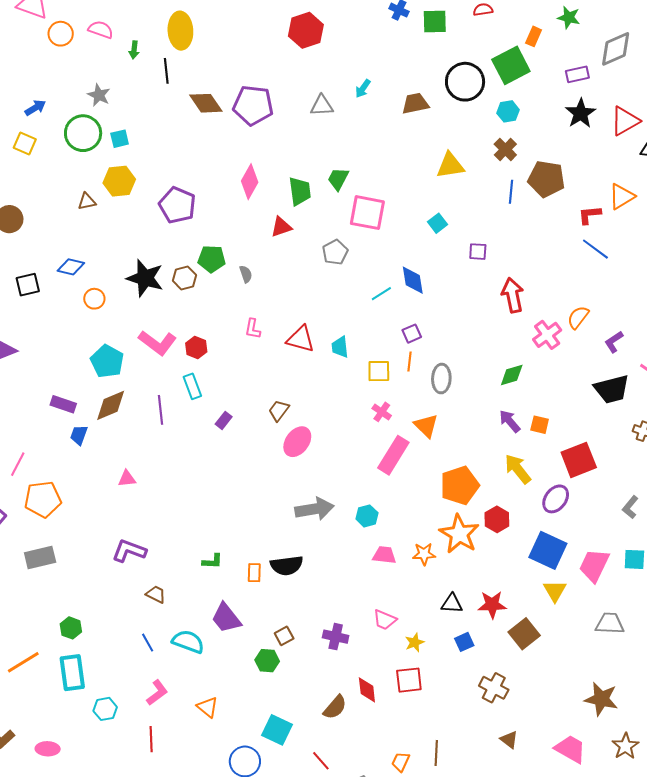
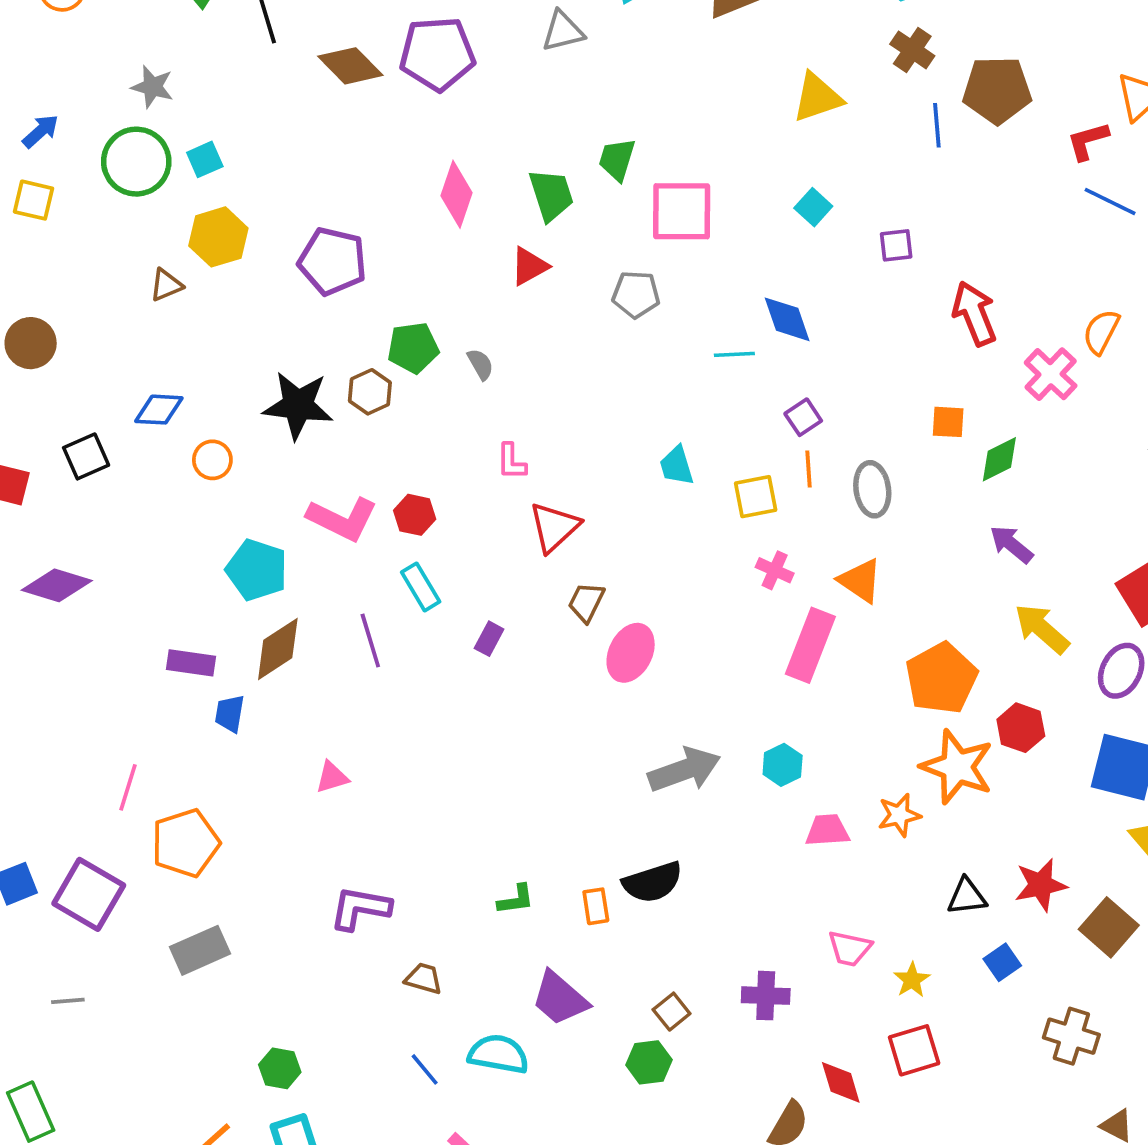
gray pentagon: (335, 252) -> (636, 294), turned -30
cyan line: (381, 294) -> (734, 354), turned 40
red triangle: (301, 339) -> (554, 527), moved, turned -48
orange square: (540, 425) -> (948, 422), moved

